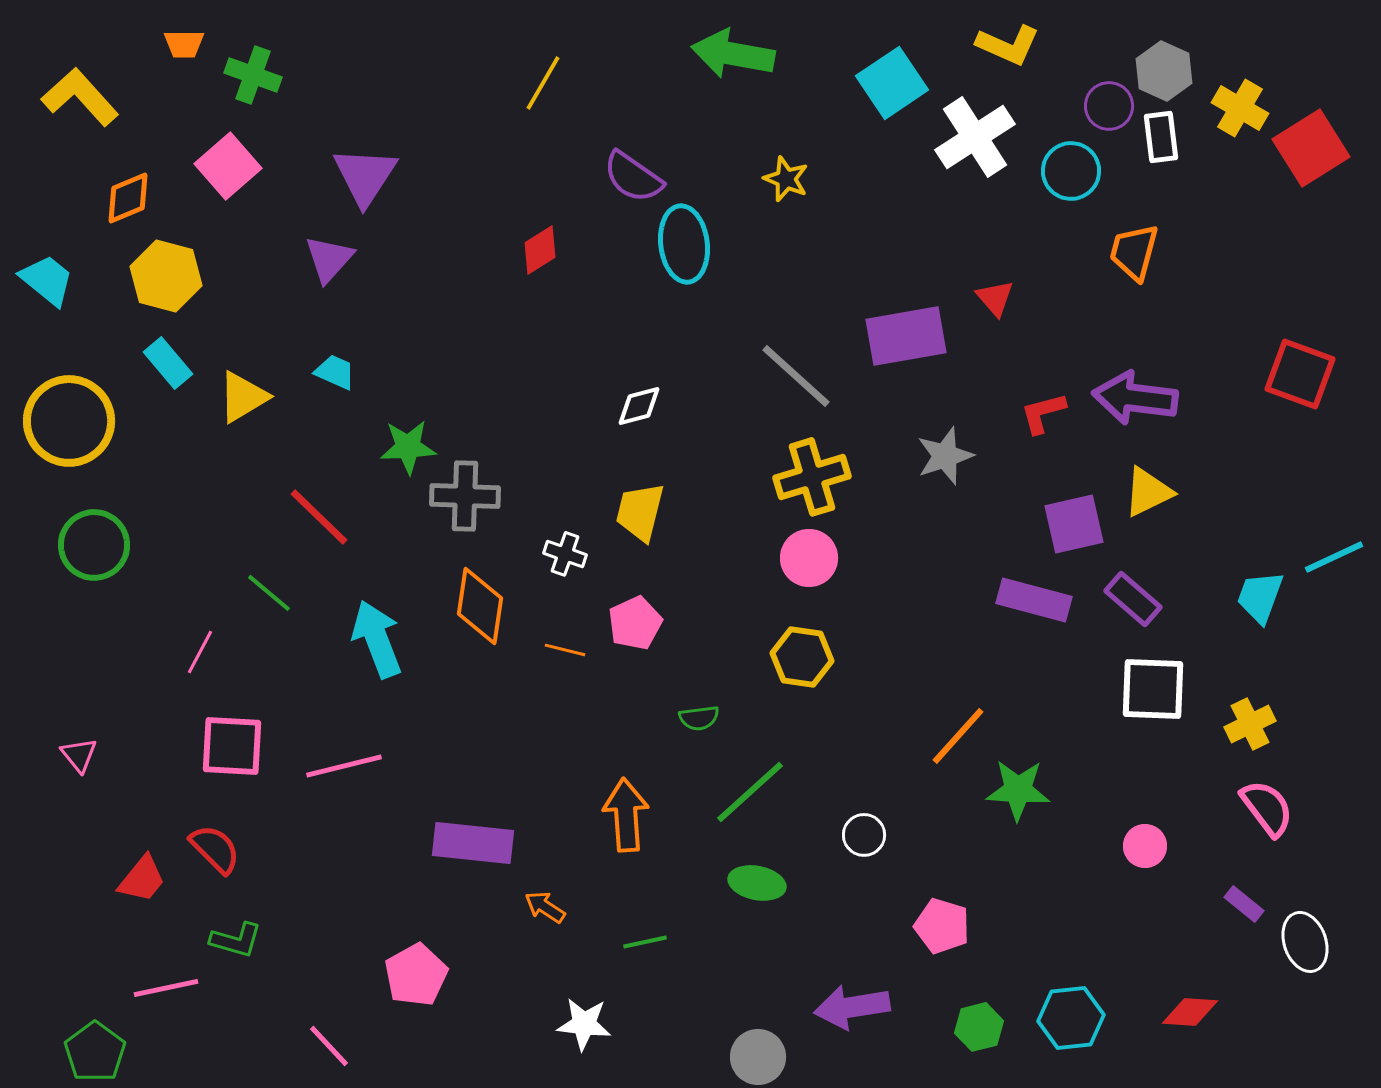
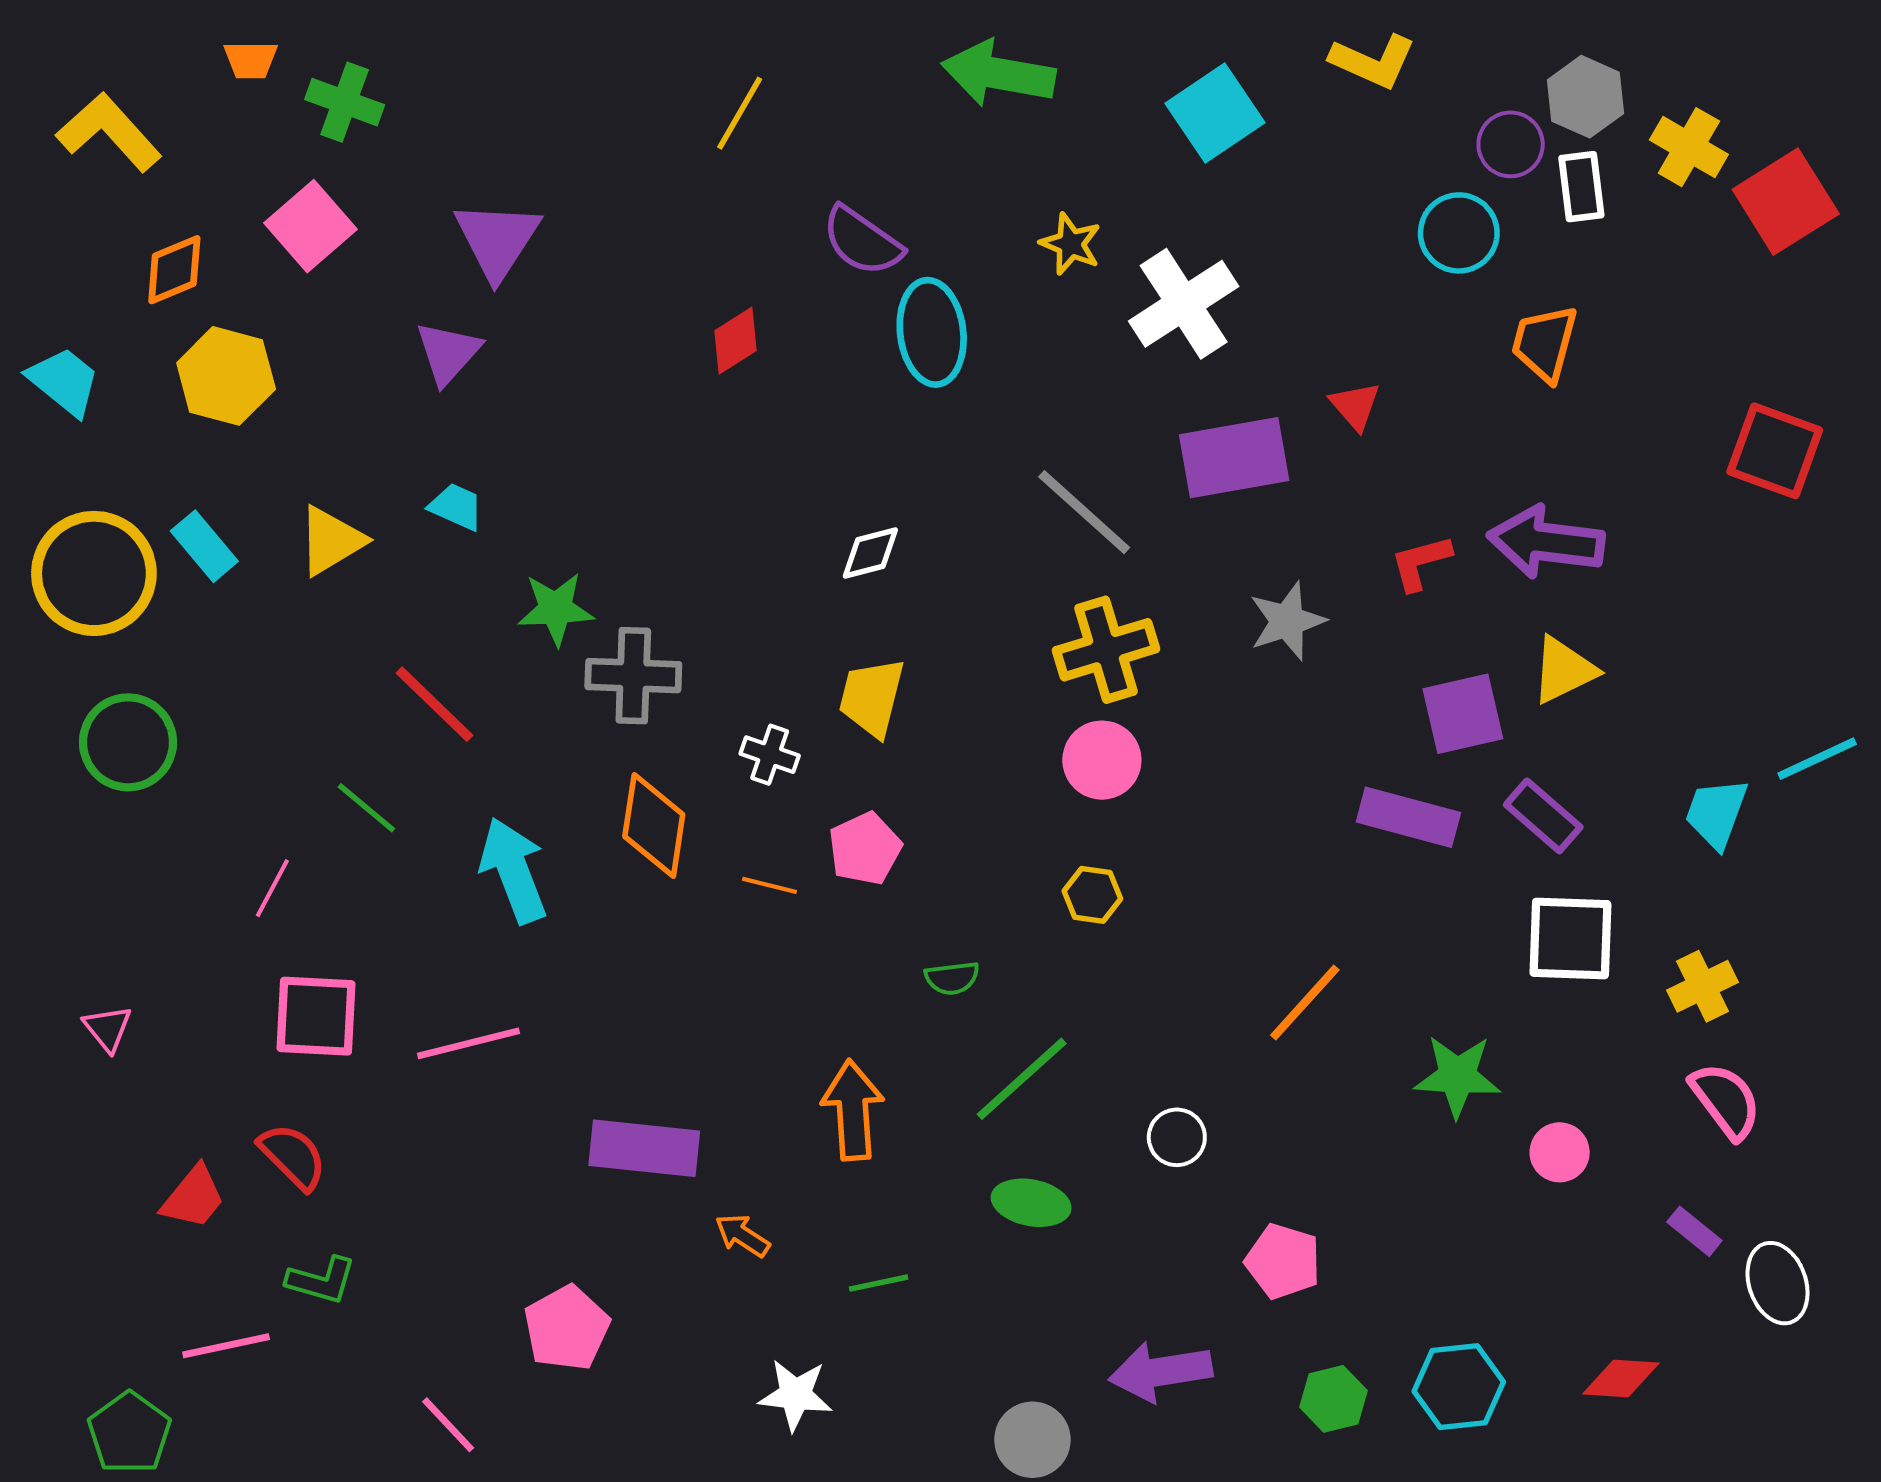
white cross: (975, 137) -> (1184, 304), moved
cyan rectangle: (168, 363) -> (204, 546), moved
red square: (1300, 374) -> (1775, 451), moved
yellow hexagon: (802, 657) -> (1092, 895), size x0.7
green star: (1018, 790) -> (1457, 1076), moved

